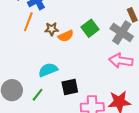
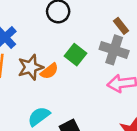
brown star: (52, 29) -> (31, 67), size x1.5

